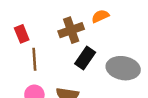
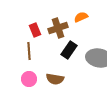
red rectangle: (22, 34) -> (35, 30), moved

